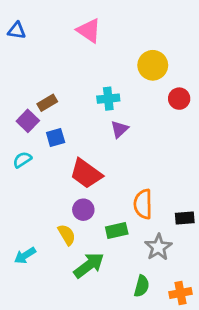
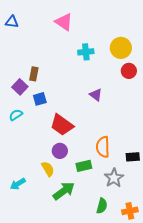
yellow circle: (153, 65) -> (121, 48), moved
cyan cross: (108, 99) -> (86, 52), moved
brown rectangle: (47, 103) -> (34, 74), turned -48
purple triangle: (119, 129) -> (96, 95), moved, turned -40

